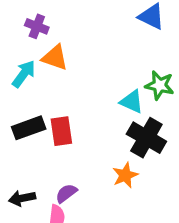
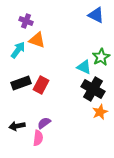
green star: (160, 85) -> (101, 57), turned 30
red rectangle: (61, 131) -> (41, 85), turned 36
orange star: (125, 175) -> (100, 112), moved

